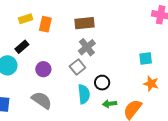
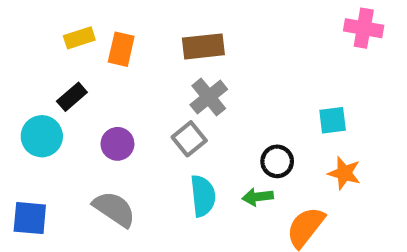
black circle: (102, 83) -> (277, 161), moved
green arrow: (110, 104) -> (258, 197), moved

